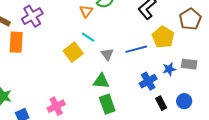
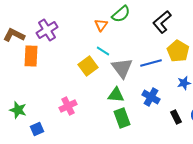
gray triangle: (107, 54) -> (122, 68), size x1.6
blue cross: (148, 81) -> (151, 97), moved, turned -30
pink cross: (56, 106) -> (68, 106), moved

